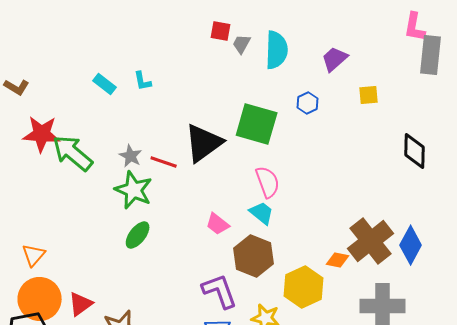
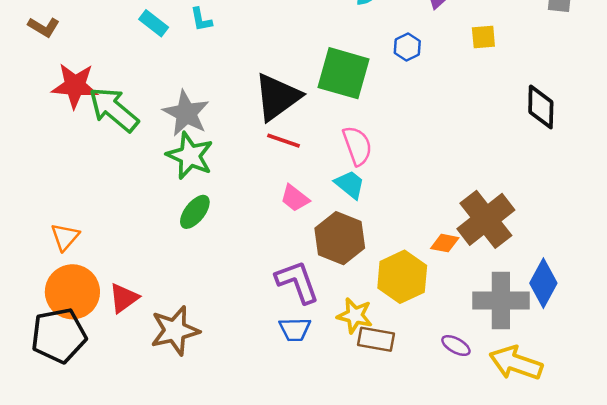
gray star: (131, 156) -> (186, 113), size x1.6
red line: (164, 162) -> (284, 141), moved
blue diamond: (411, 245) -> (543, 283), moved

